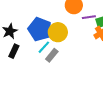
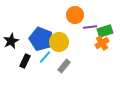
black rectangle: (14, 51) -> (25, 61), moved
gray rectangle: (52, 55) -> (64, 66), moved

